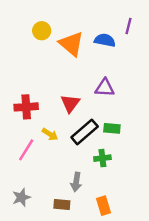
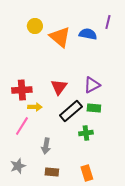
purple triangle: (105, 88) -> (92, 85), moved, turned -30
yellow arrow: (50, 134) -> (35, 107), moved, turned -32
gray arrow: (76, 182) -> (46, 146), moved

